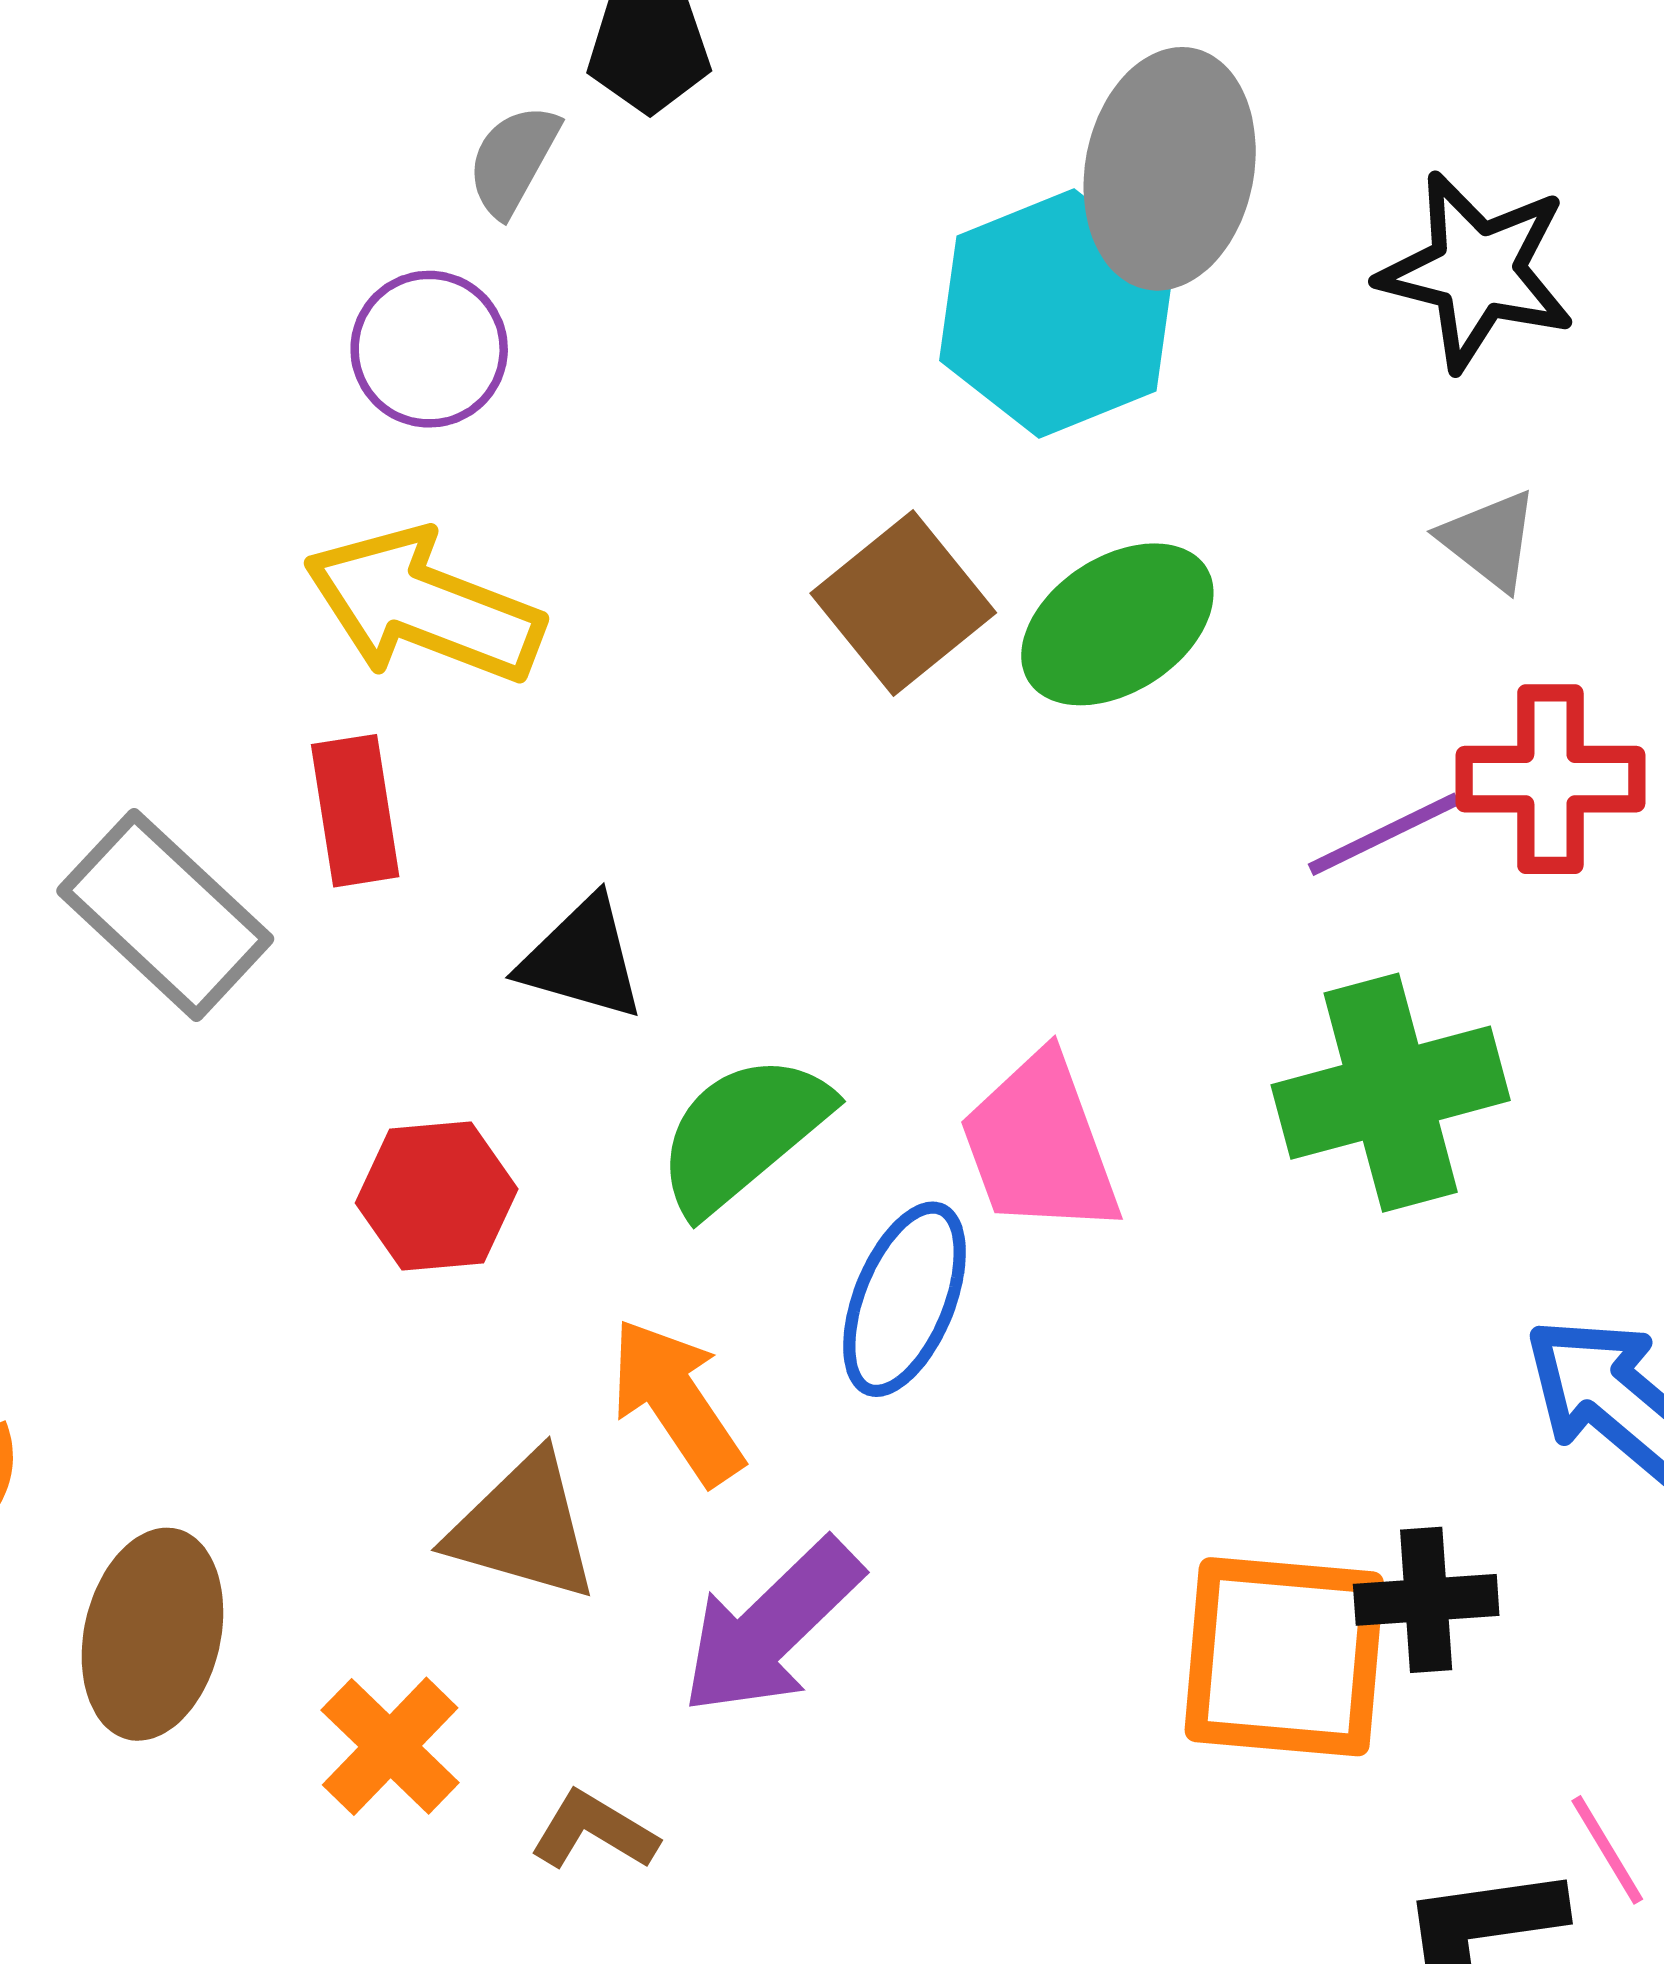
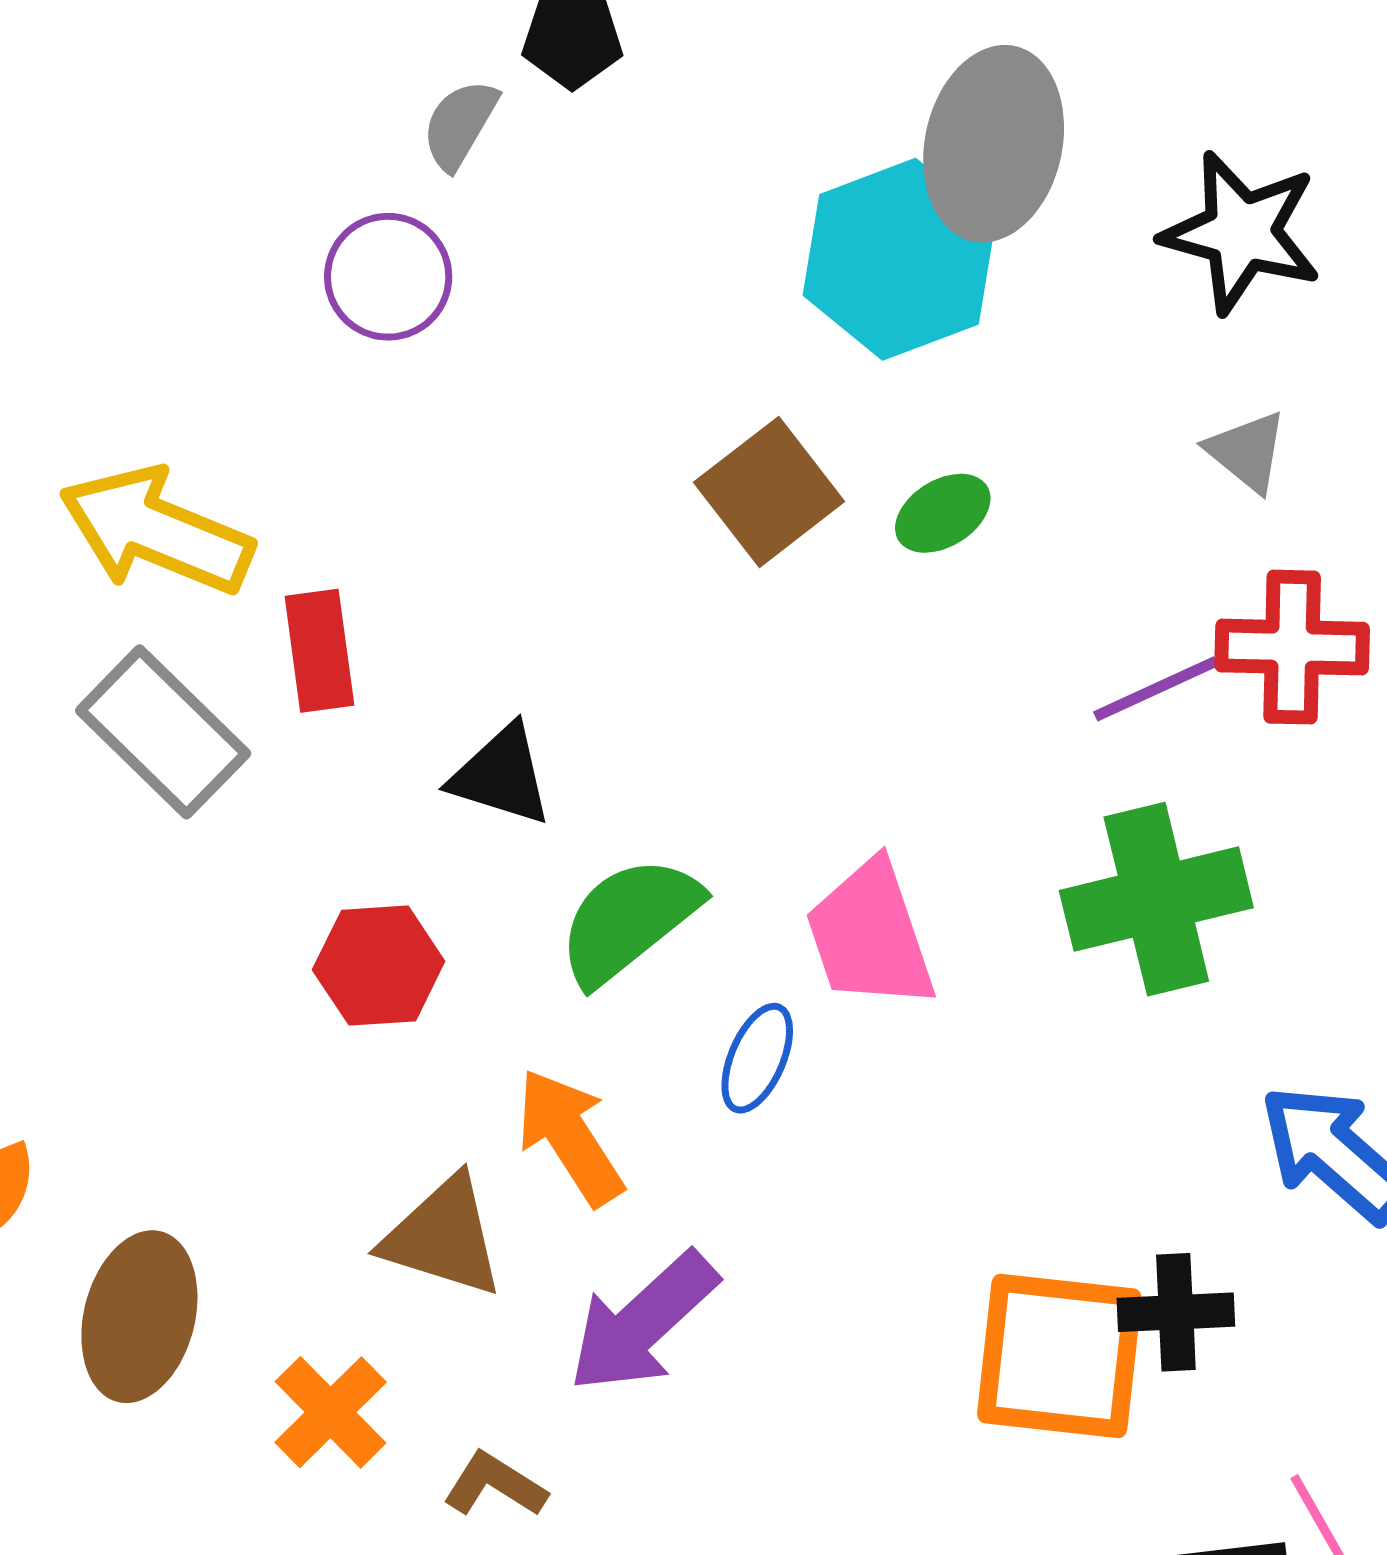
yellow arrow: (424, 606) -> (156, 531), moved
green ellipse: (1117, 624) -> (943, 513), size x0.6
blue ellipse: (905, 1299) -> (757, 1058), size x0.7

